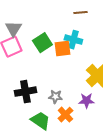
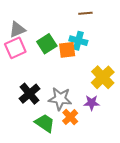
gray triangle: (13, 29) -> (17, 30), turned 36
black cross: (25, 92) -> (30, 94), turned -30
gray star: (55, 97) -> (60, 99), size x1.6

